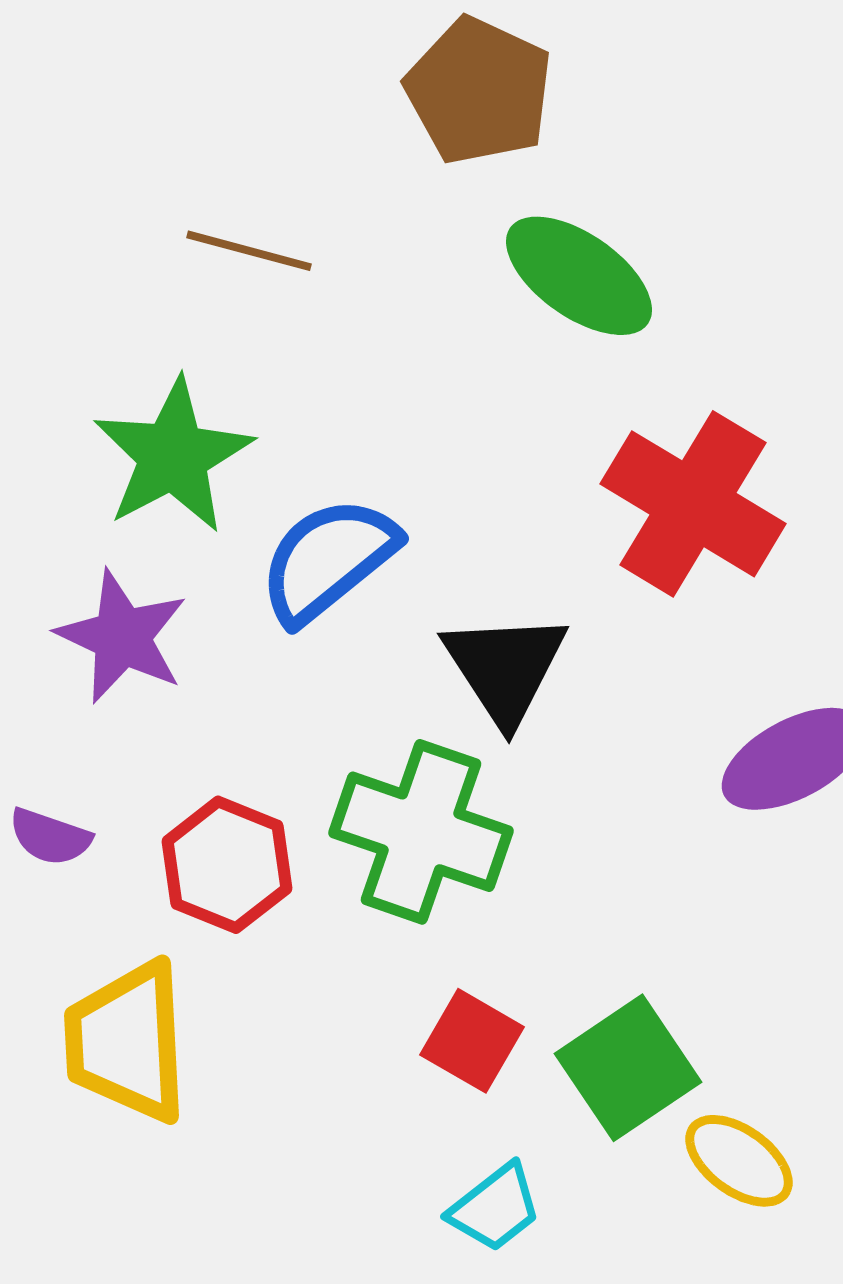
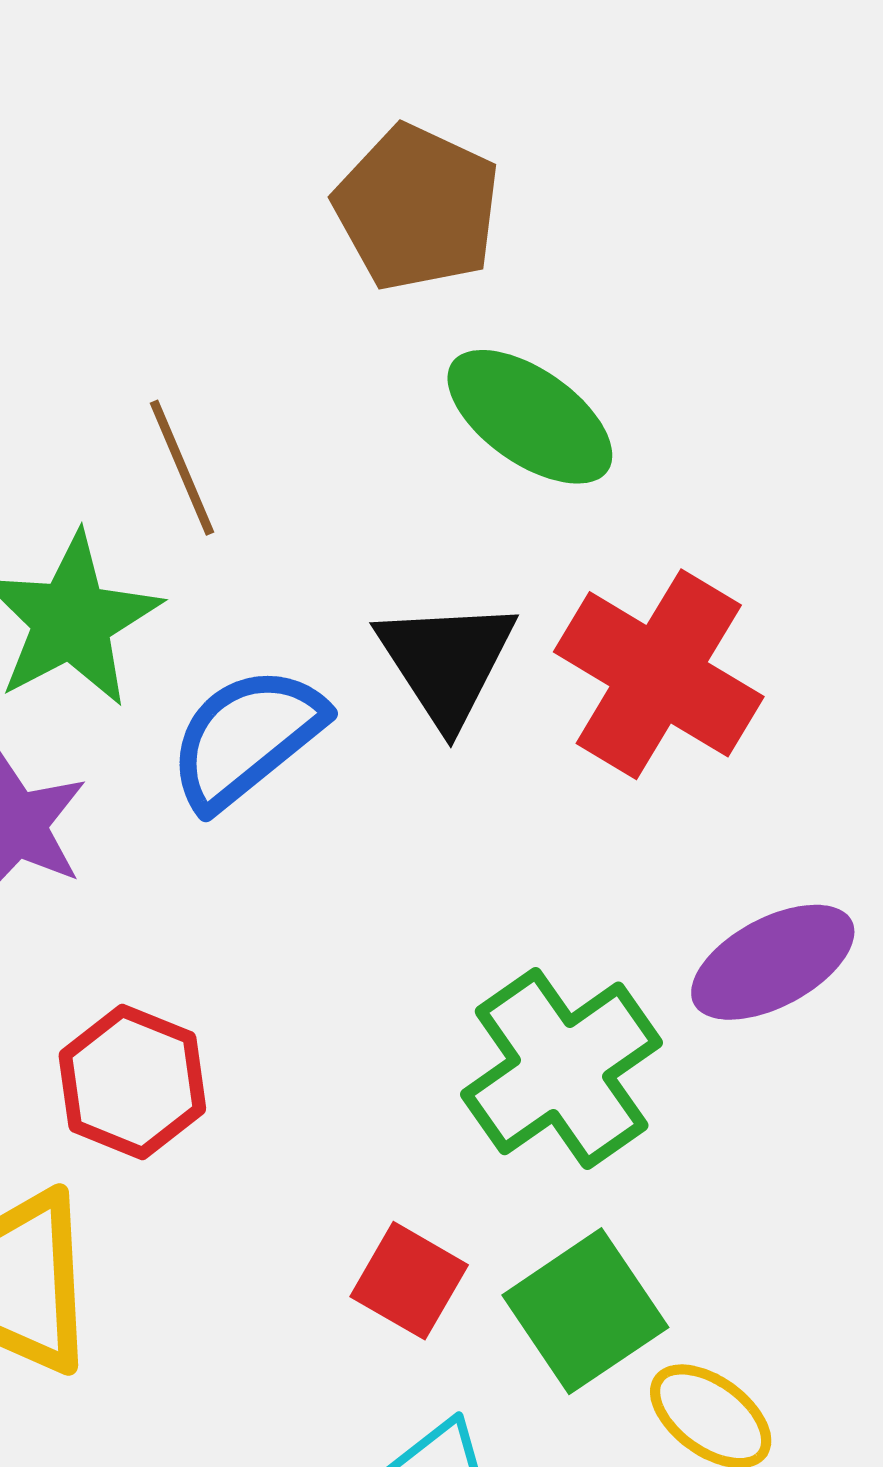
brown line: (249, 251) -> (182, 468), moved, turned 52
black triangle: (505, 668) -> (446, 662), moved
green cross: (421, 832) -> (562, 1068), moved, turned 36

